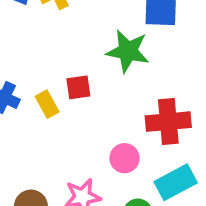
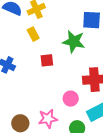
yellow rectangle: (47, 104) -> (33, 34), moved

